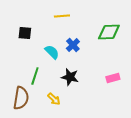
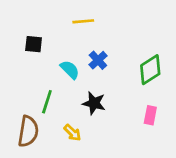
green diamond: (109, 32) -> (150, 70), moved, turned -30
pink rectangle: (113, 78) -> (150, 115), moved, turned -64

